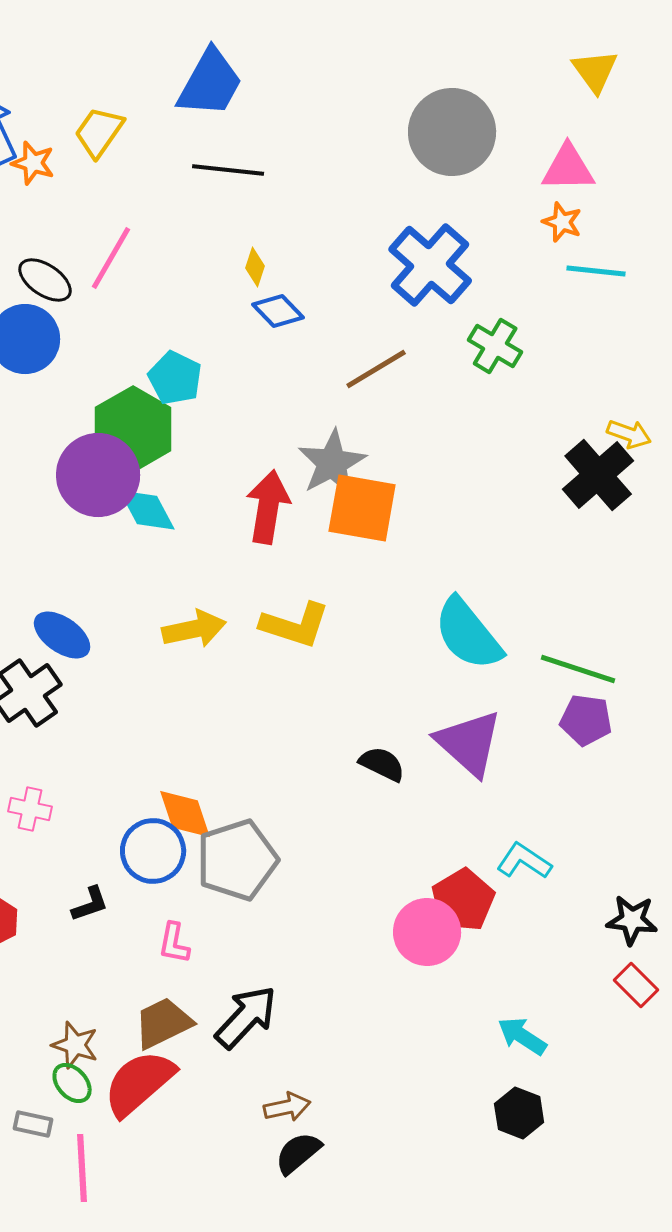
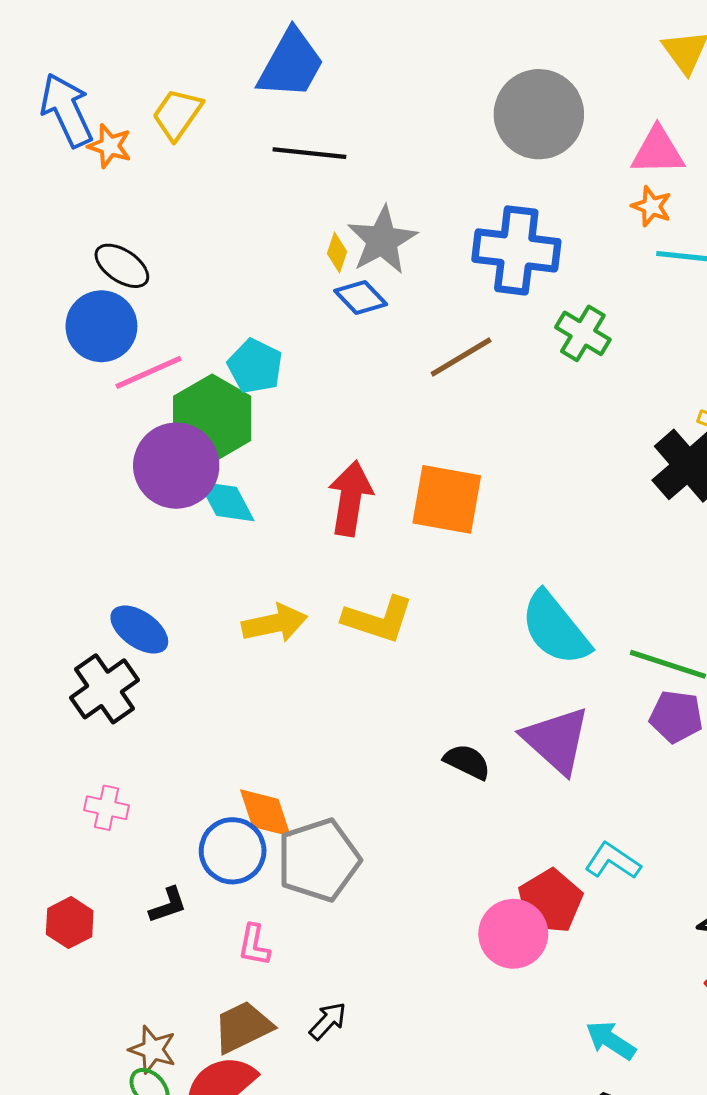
pink line: (111, 258) -> (149, 372), moved, turned 36
blue cross: (430, 265) -> (516, 250), turned -34
gray star: (332, 463) -> (382, 240), moved
black arrow: (246, 1017) -> (328, 1021), size x0.6

